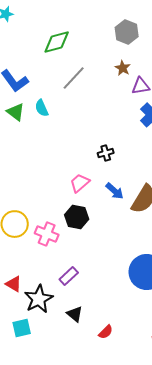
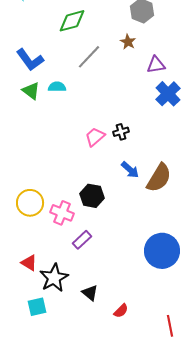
brown star: (123, 68) -> (128, 42), moved
cyan semicircle: (42, 108) -> (57, 87), turned 114
pink trapezoid: (80, 183) -> (95, 137), moved
purple rectangle: (69, 276) -> (82, 240), moved

